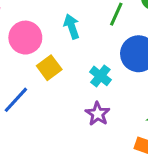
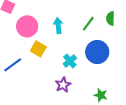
yellow square: (49, 68) -> (38, 49), turned -35

